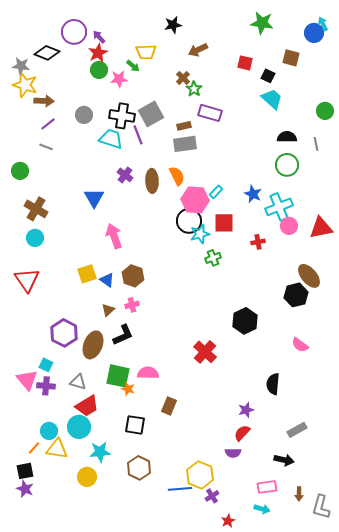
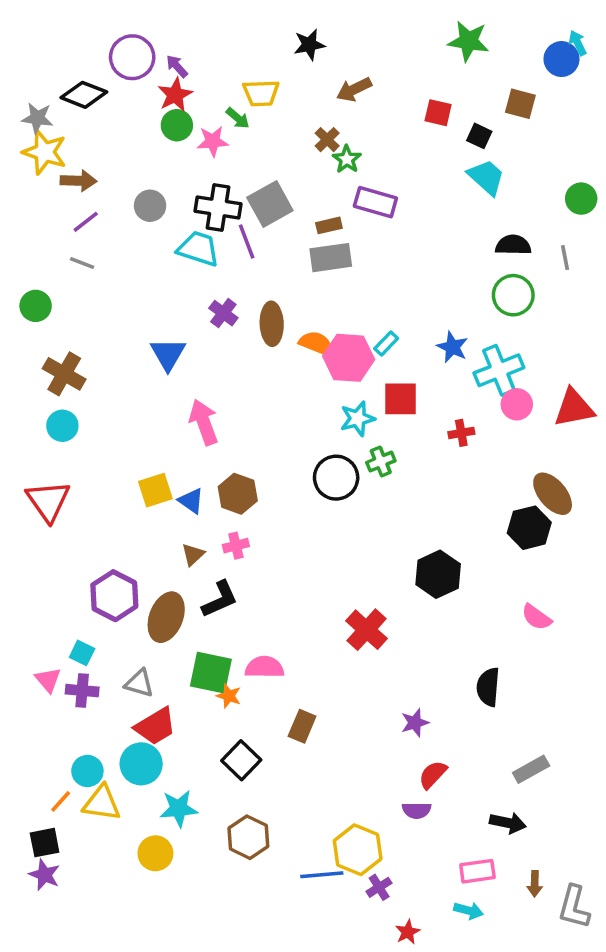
orange semicircle: (177, 176) -> (316, 343), moved, turned -42
black circle: (189, 221) -> (336, 478), moved
pink triangle: (27, 380) -> (48, 680), size x0.7
purple star: (246, 410) -> (415, 723), moved
black square: (135, 425) -> (241, 760), turned 35

